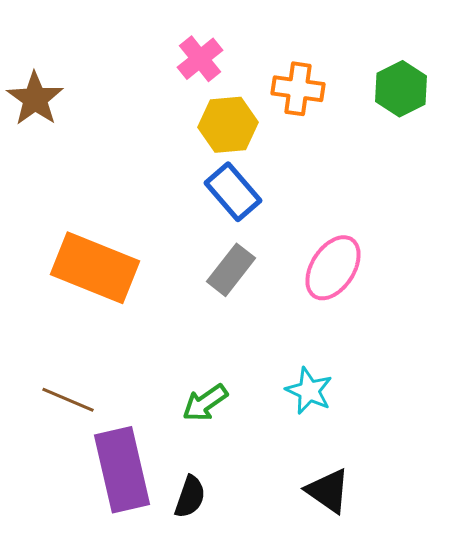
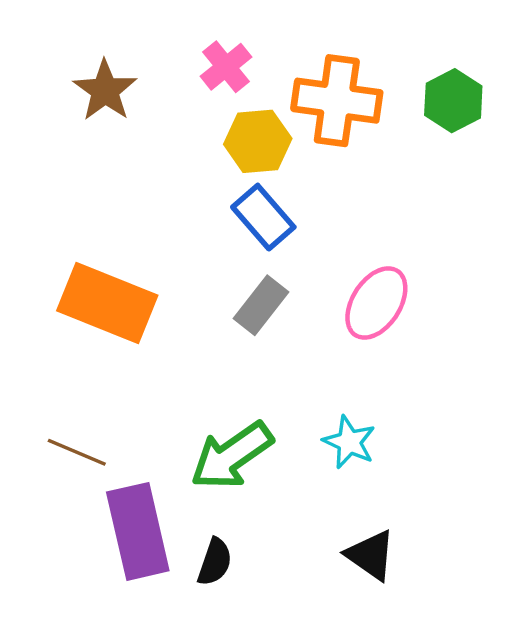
orange cross: (298, 89) -> (337, 101), size x1.5
brown star: (35, 99) -> (105, 90), moved
green arrow: (205, 403) -> (232, 456), size x1.6

